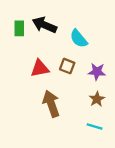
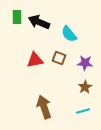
green rectangle: (19, 28) -> (17, 17), moved
brown arrow: (51, 104) -> (44, 107), moved
cyan line: (95, 126) -> (83, 111), turned -32

